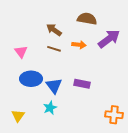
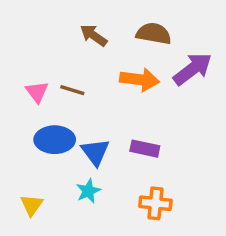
brown arrow: (54, 30) -> (94, 35), moved
orange arrow: (79, 45) -> (140, 80), size x1.5
brown line: (54, 49) -> (72, 90), moved
orange cross: (114, 115) -> (155, 203), moved

